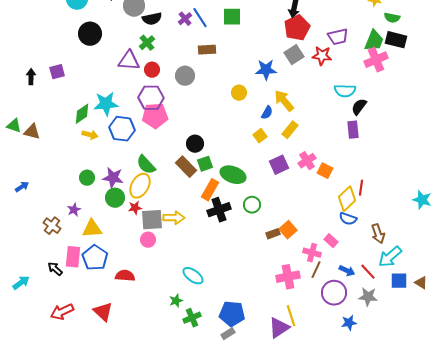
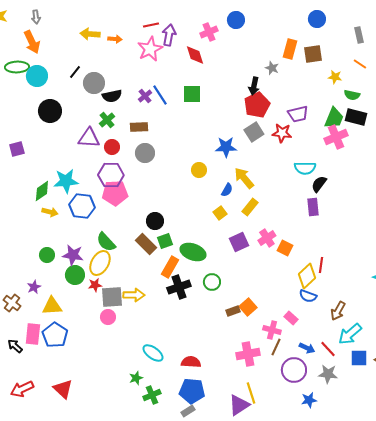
brown rectangle: (207, 50) -> (139, 127), moved
brown arrow: (378, 234) -> (338, 311), turned 48
red semicircle: (125, 276) -> (191, 362), moved

